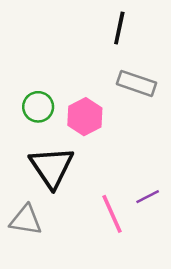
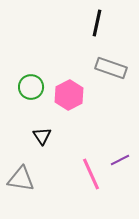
black triangle: (52, 167) -> (42, 136), size x0.5

